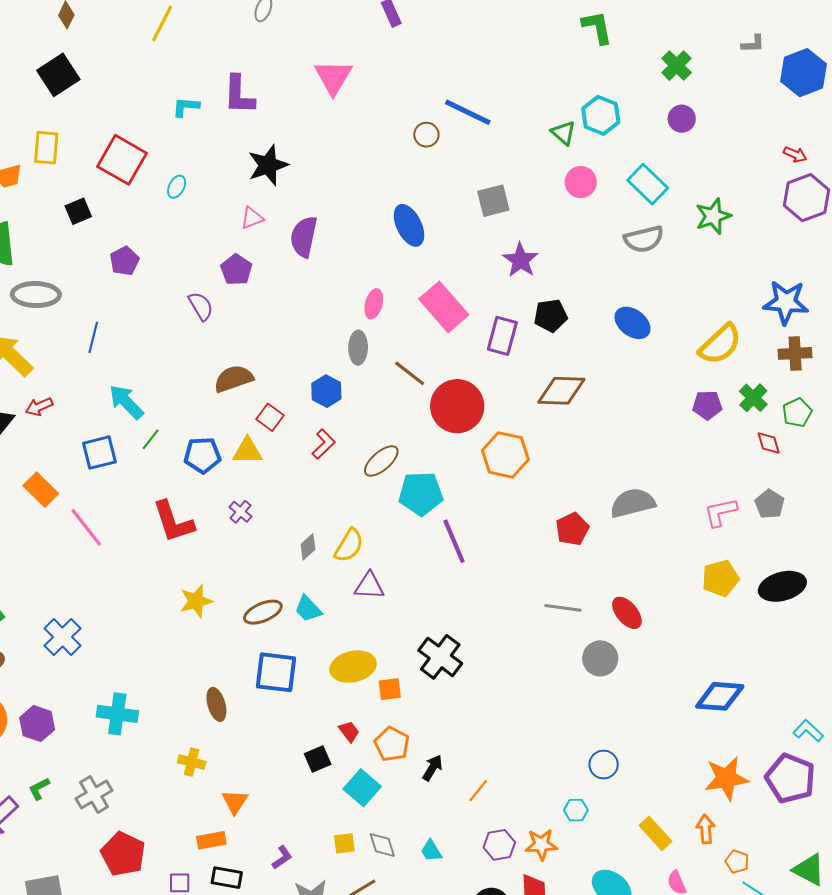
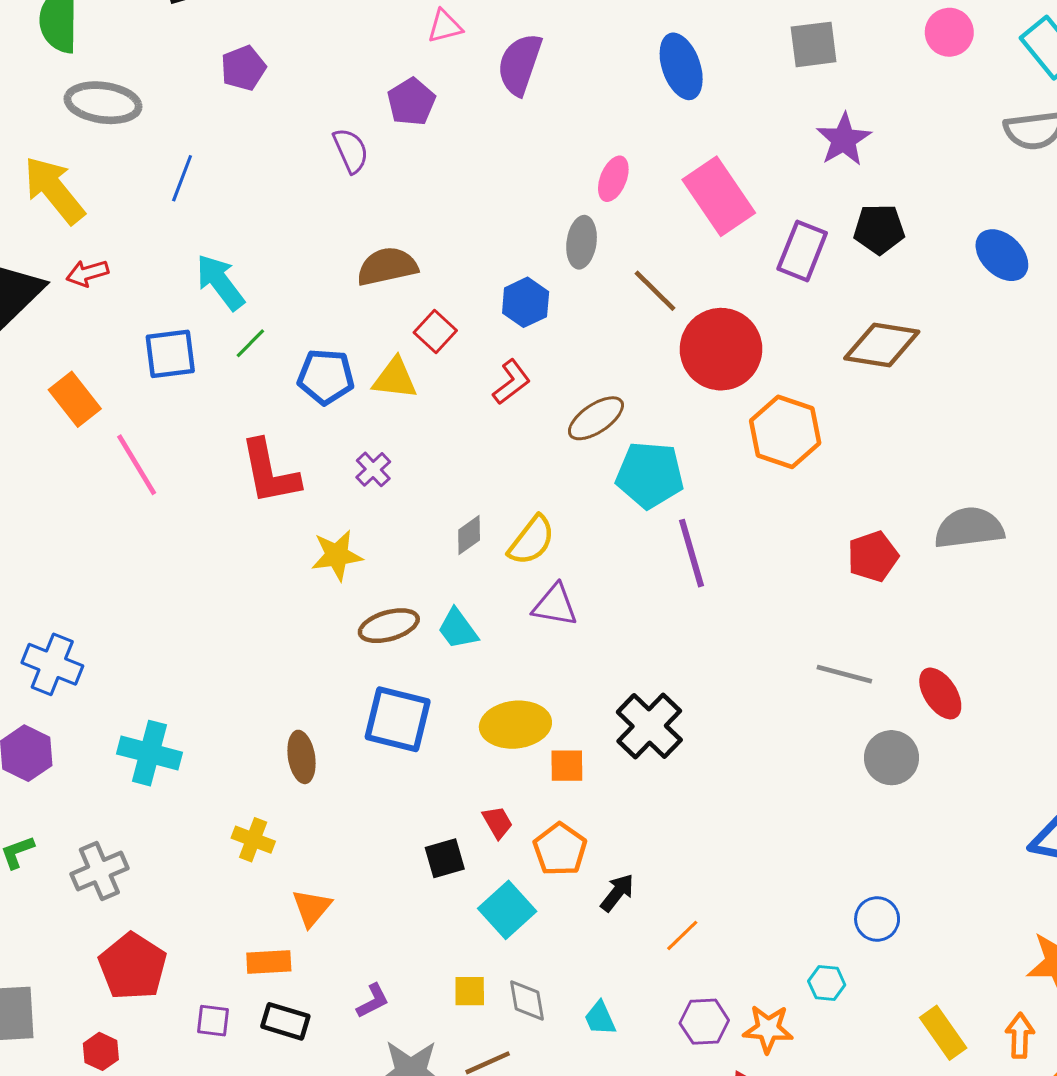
yellow star: (196, 601) -> (337, 555), moved
blue cross: (62, 637) -> (52, 664), moved, turned -30

